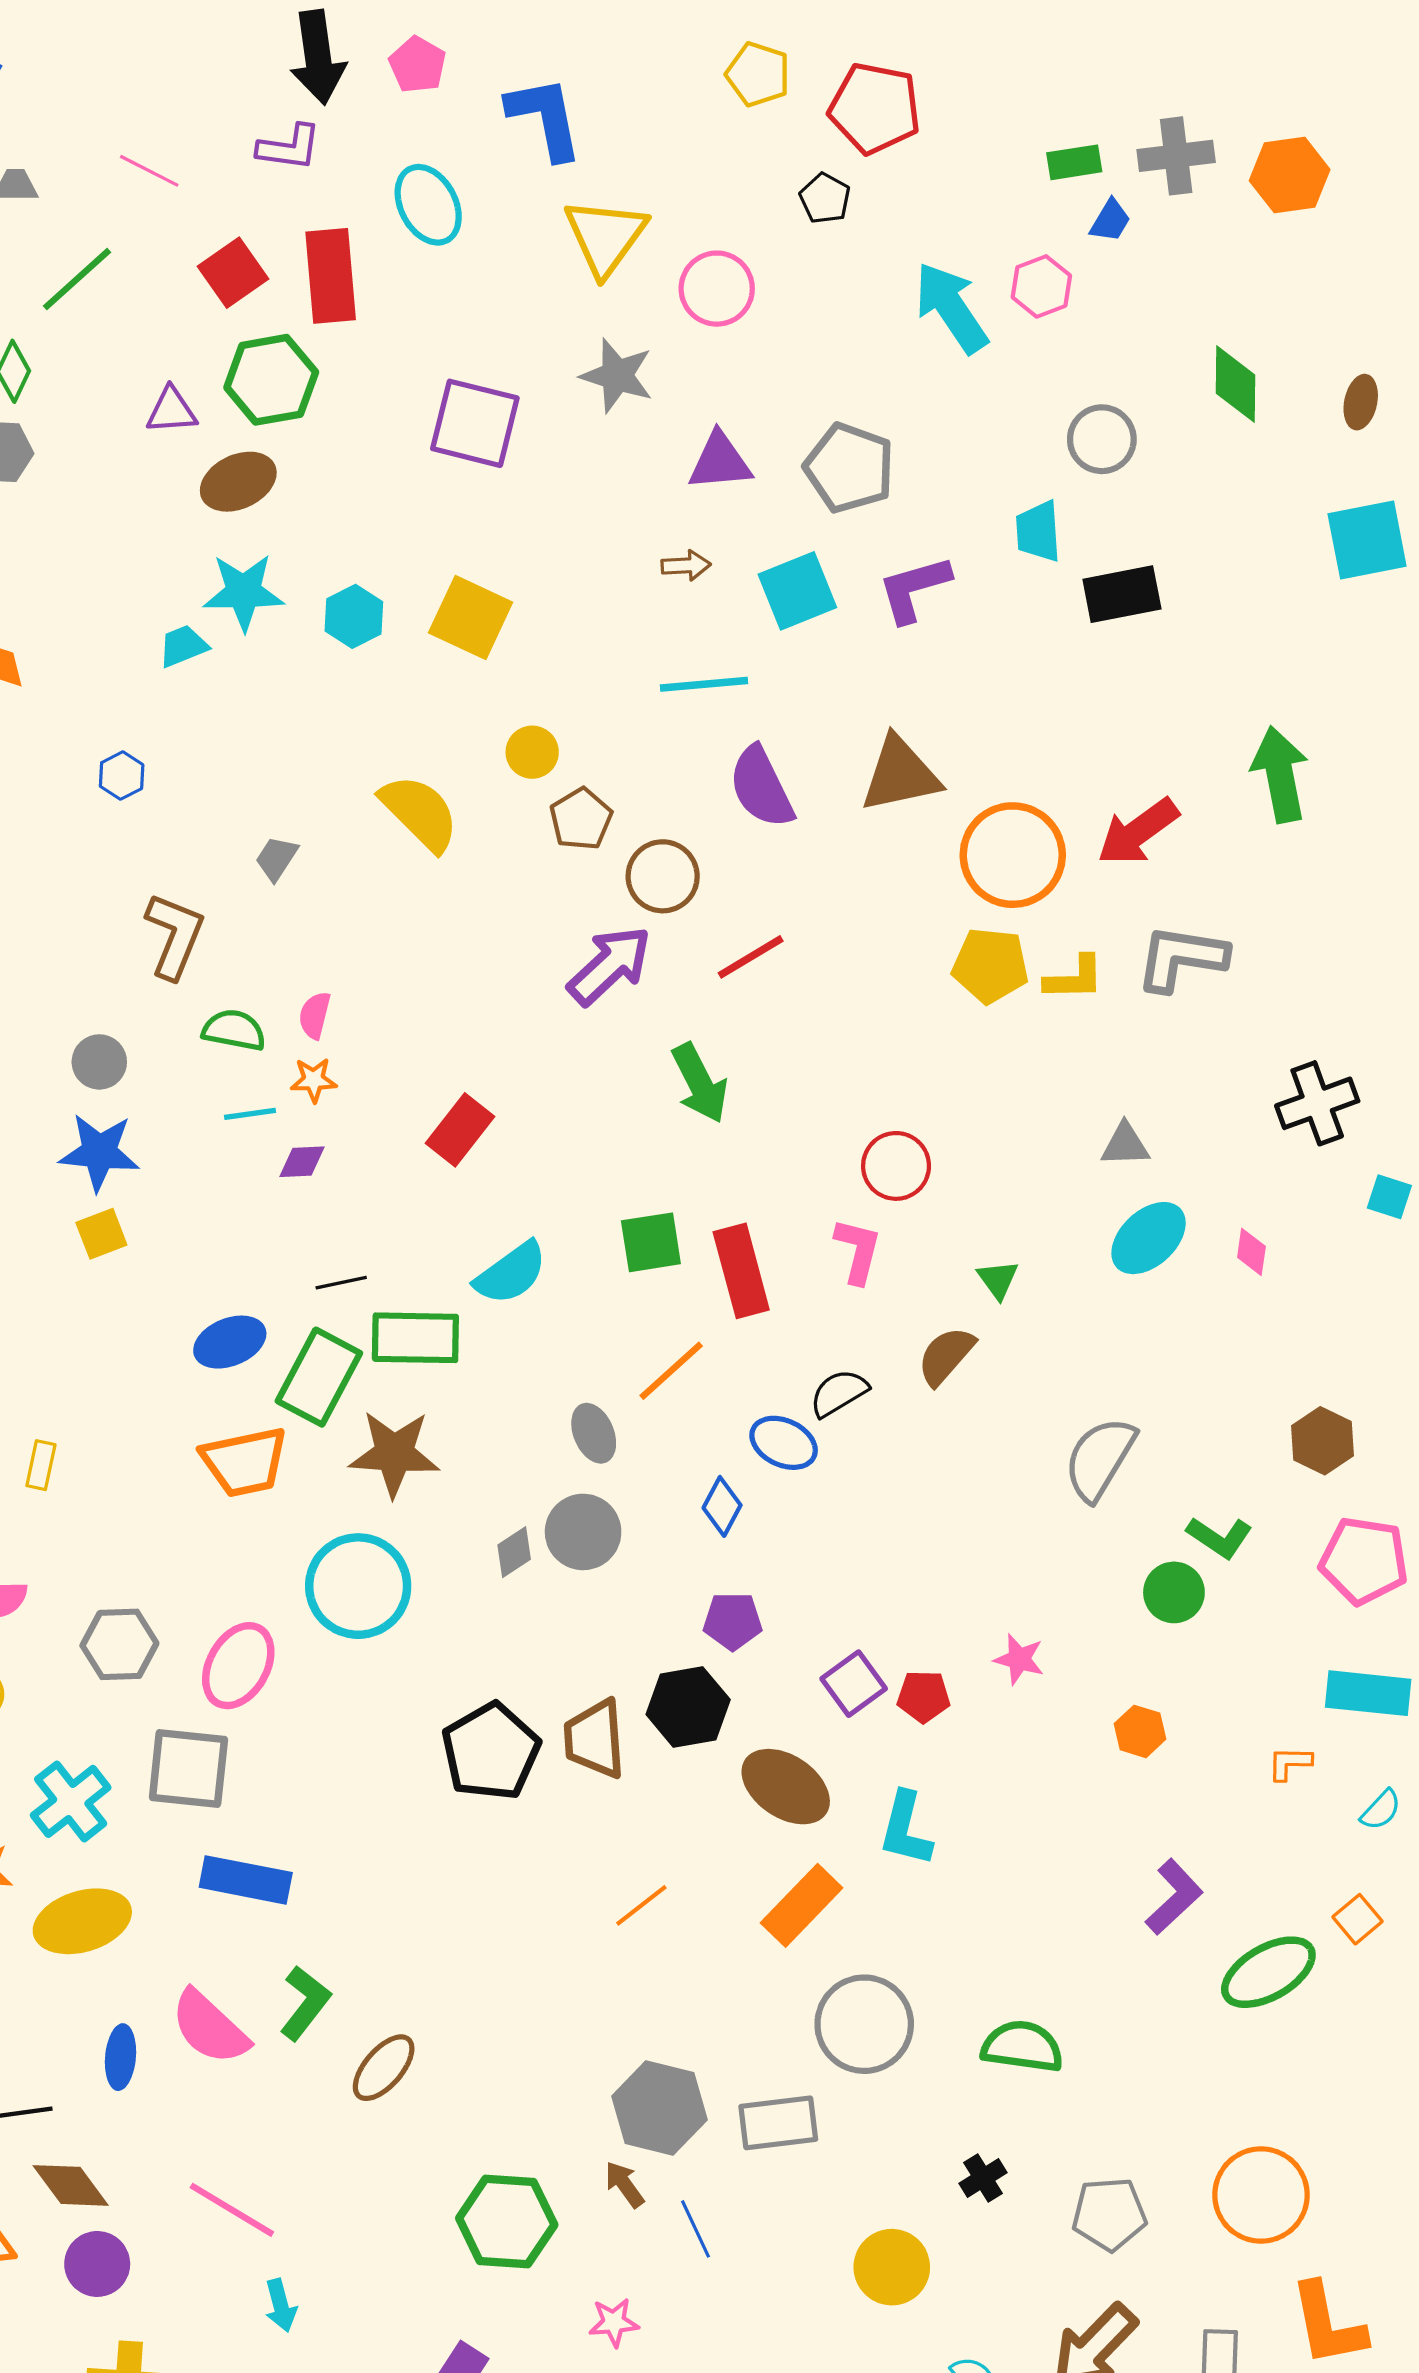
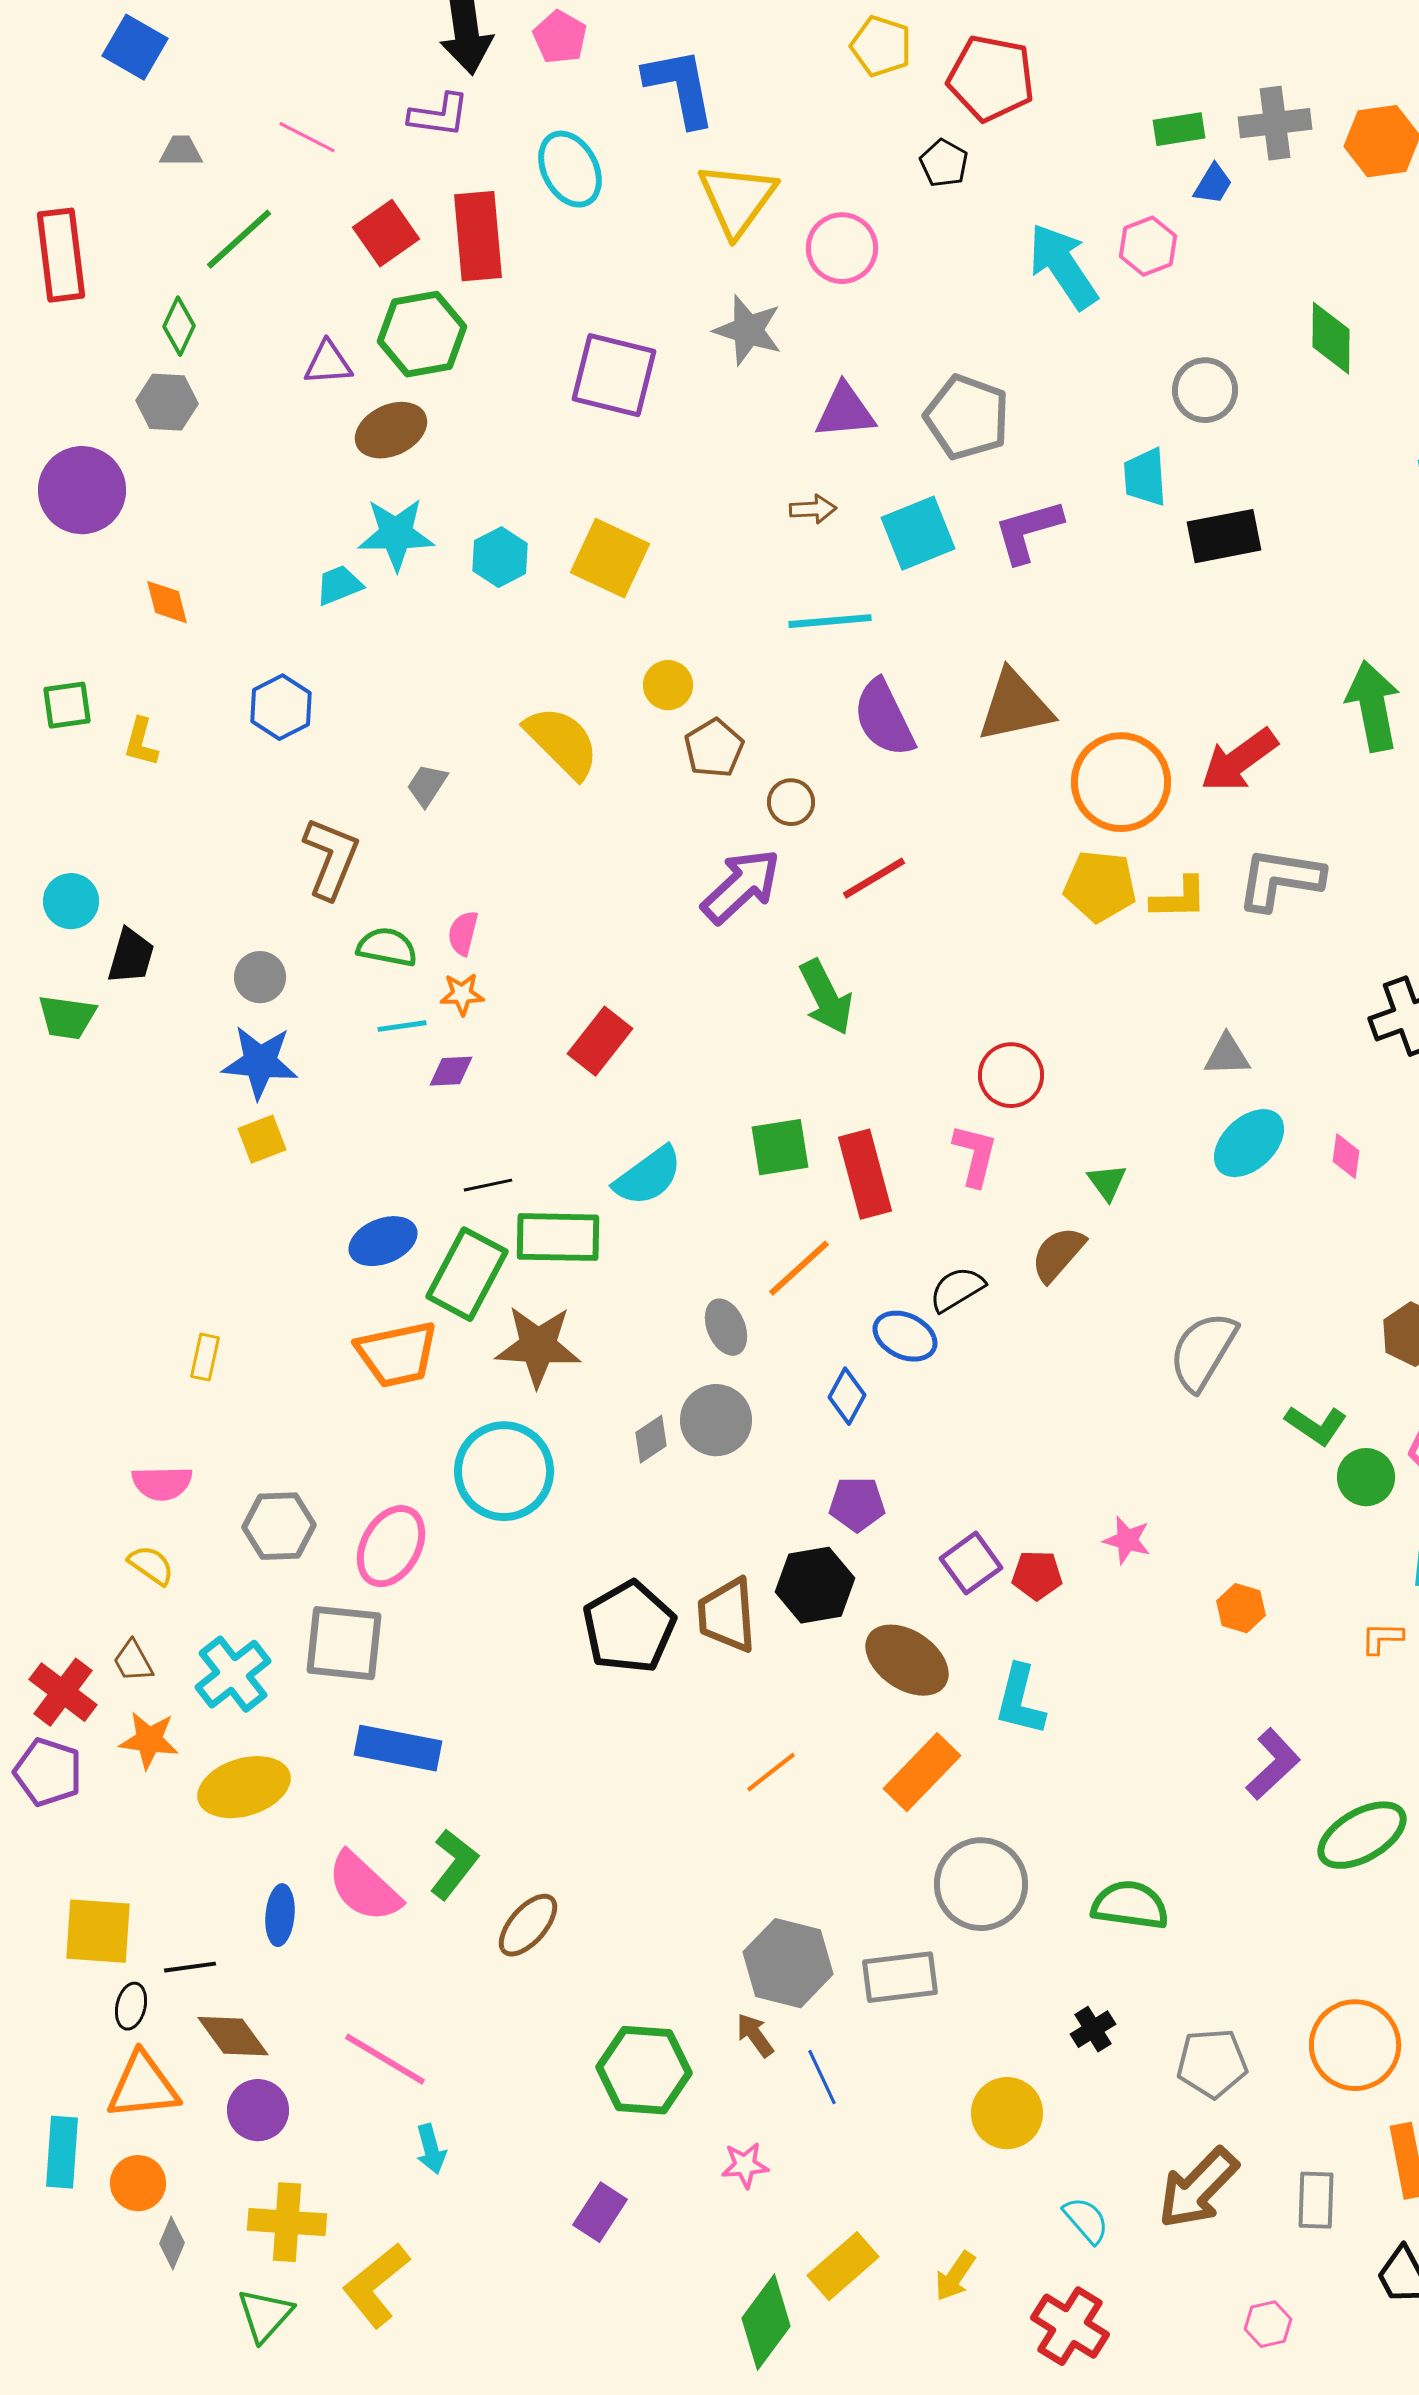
blue hexagon: (122, 776) -> (281, 707), size x1.4
brown circle: (663, 876) -> (791, 802), size x0.7
green circle: (1174, 1592) -> (1366, 1477), moved

